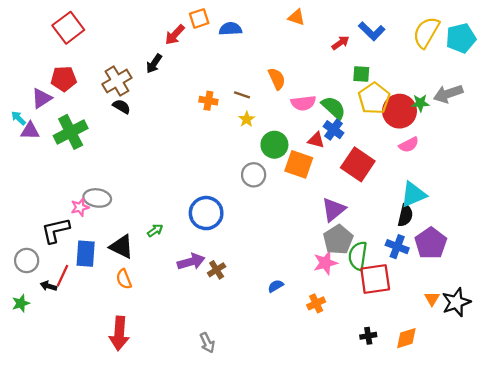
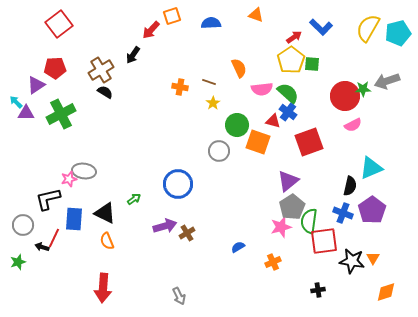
blue semicircle: (230, 29) -> (211, 23), moved
yellow pentagon: (374, 98) -> (291, 60), moved
red square: (358, 164) -> (309, 142), turned 36
cyan triangle: (413, 195) -> (371, 168), moved
black star: (456, 302) -> (352, 261), moved, turned 30
orange diamond: (406, 338) -> (386, 292), moved

